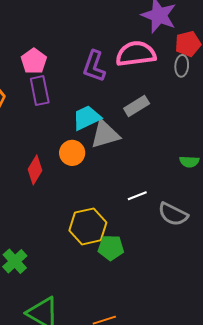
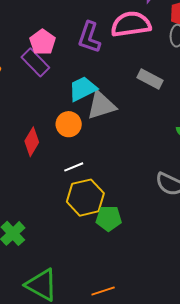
pink pentagon: (34, 61) -> (43, 42), moved
purple rectangle: (40, 91) -> (35, 62), turned -32
gray rectangle: (137, 106) -> (150, 79), moved, turned 60
white line: (137, 196) -> (74, 167), moved

